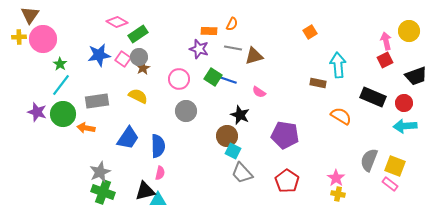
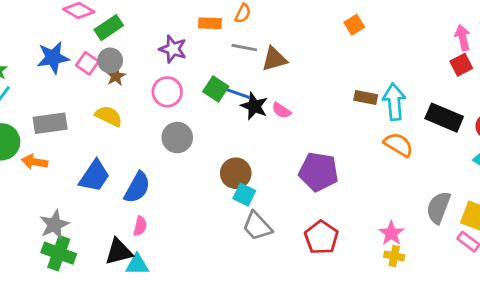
purple star: (199, 49) -> (173, 49), moved
cyan arrow: (338, 65) -> (394, 102), moved
black star: (240, 115) -> (254, 106), moved
blue semicircle: (158, 146) -> (137, 187), turned 30

